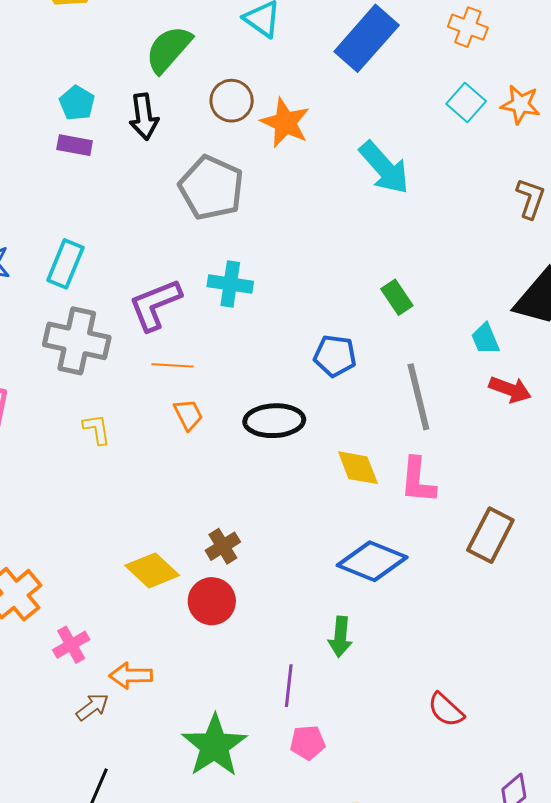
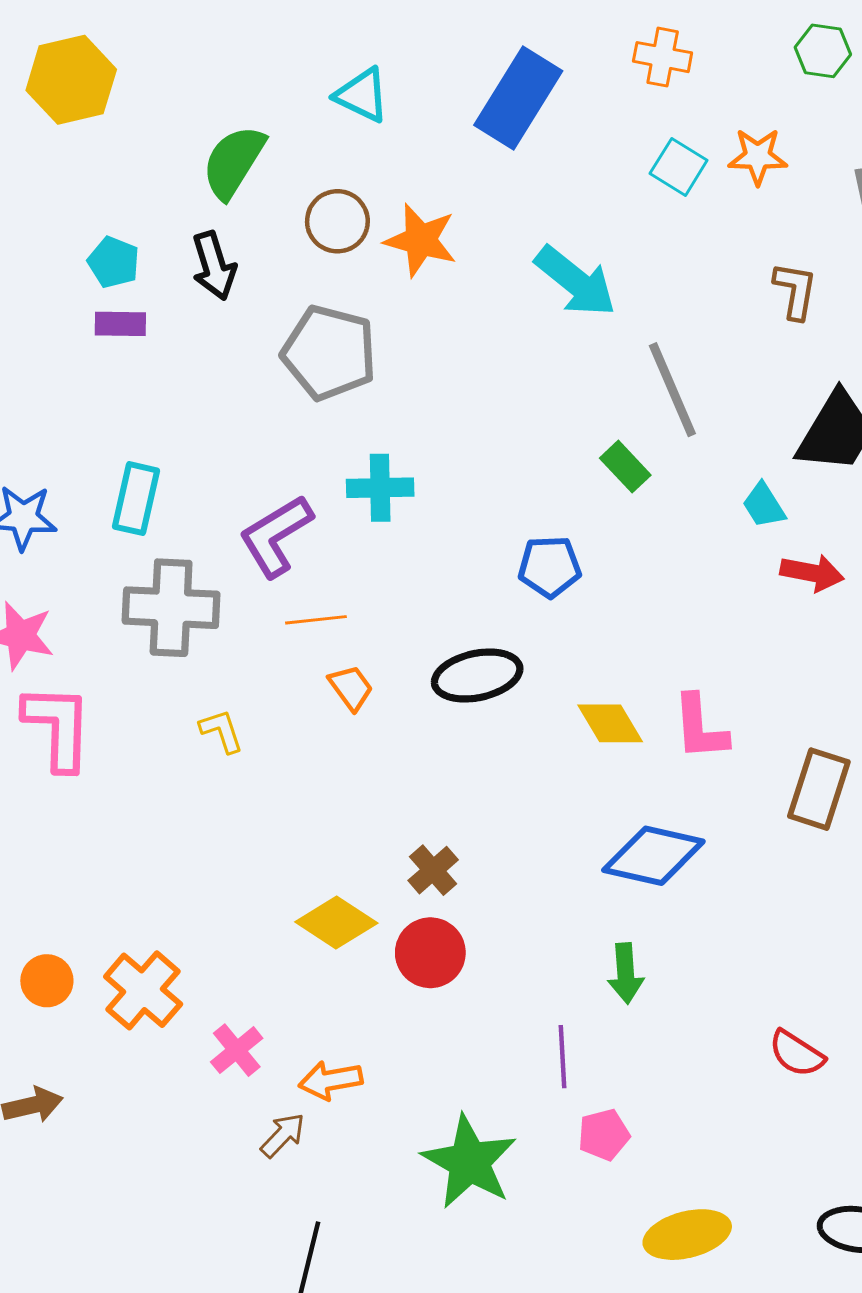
gray line: (418, 397) -> (672, 390), moved

